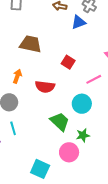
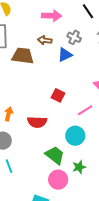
brown trapezoid: (30, 44) -> (23, 56), moved
pink circle: (69, 152) -> (58, 180), moved

